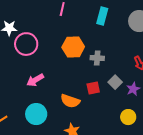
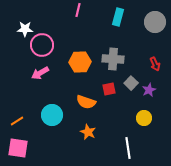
orange hexagon: (73, 47) -> (80, 62), moved
gray cross: (97, 58) -> (113, 59), size x1.5
pink arrow: (35, 80) -> (40, 73), moved

